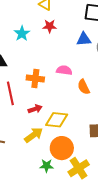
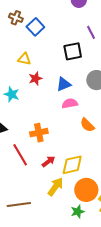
blue triangle: (84, 39) -> (64, 84), moved
pink semicircle: (64, 70) -> (70, 103), moved

